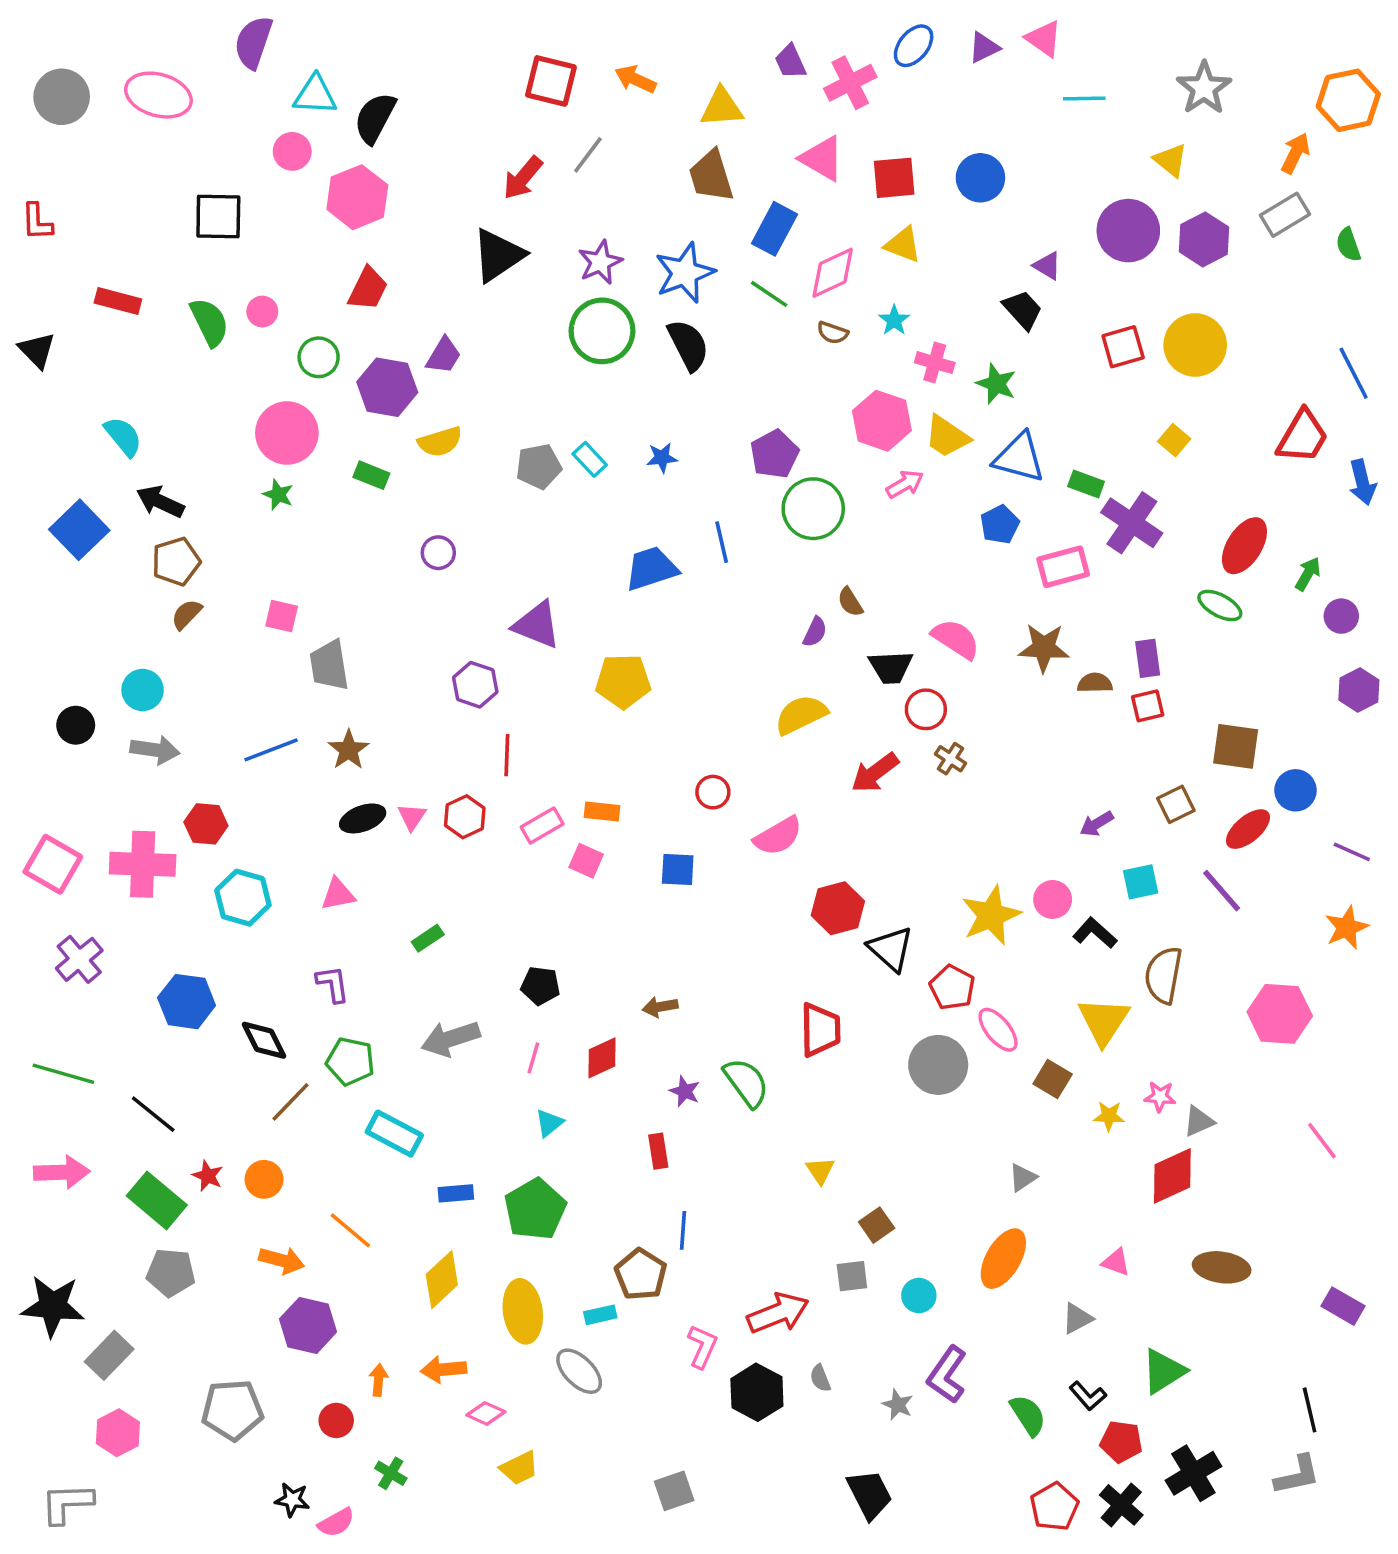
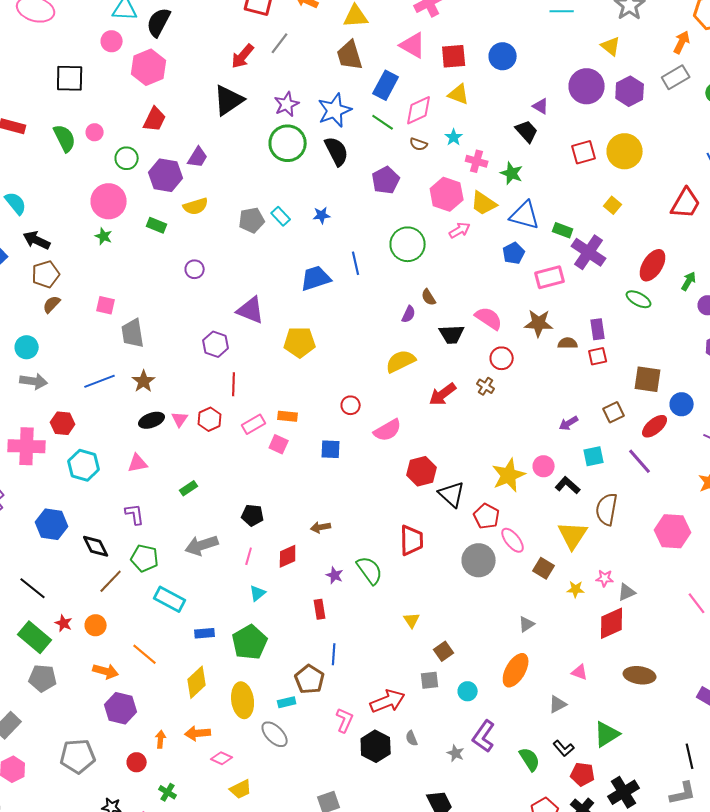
purple pentagon: (774, 454) -> (386, 180), moved
red circle: (926, 709) -> (502, 358), moved

